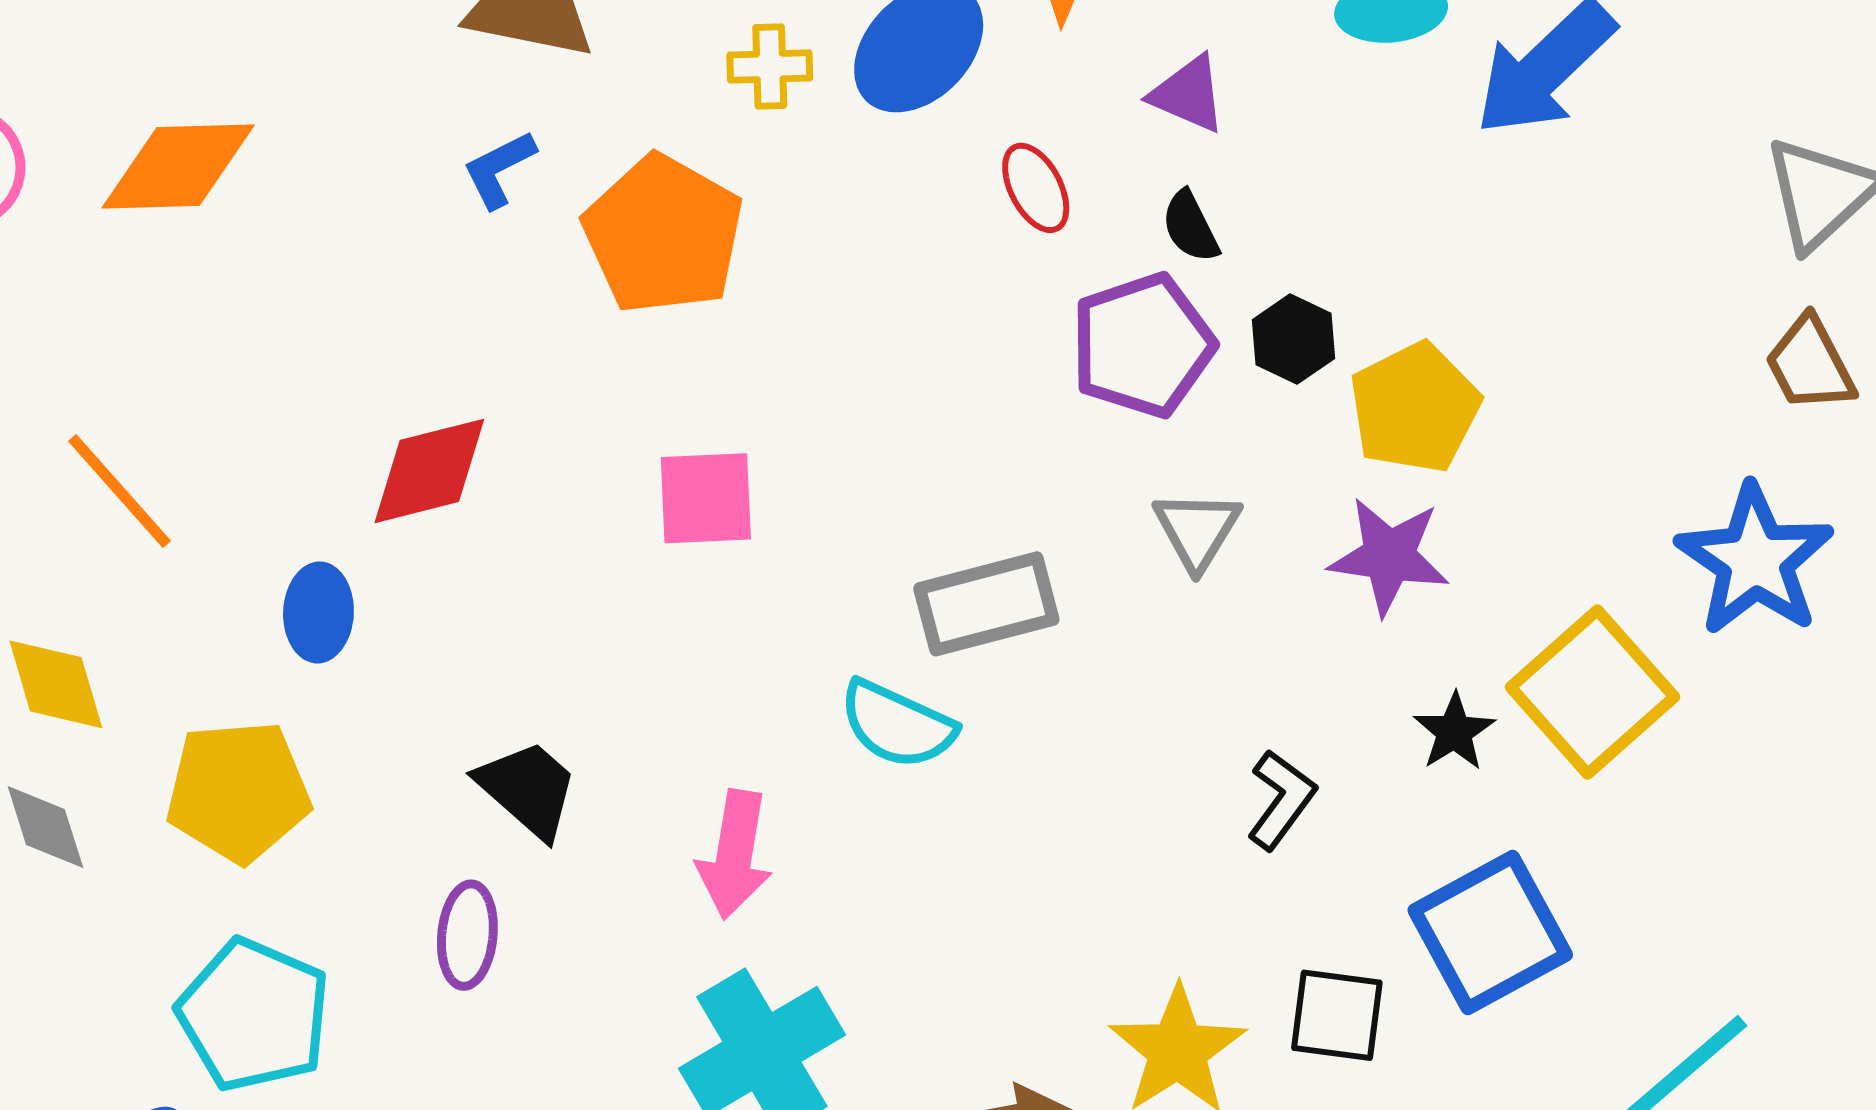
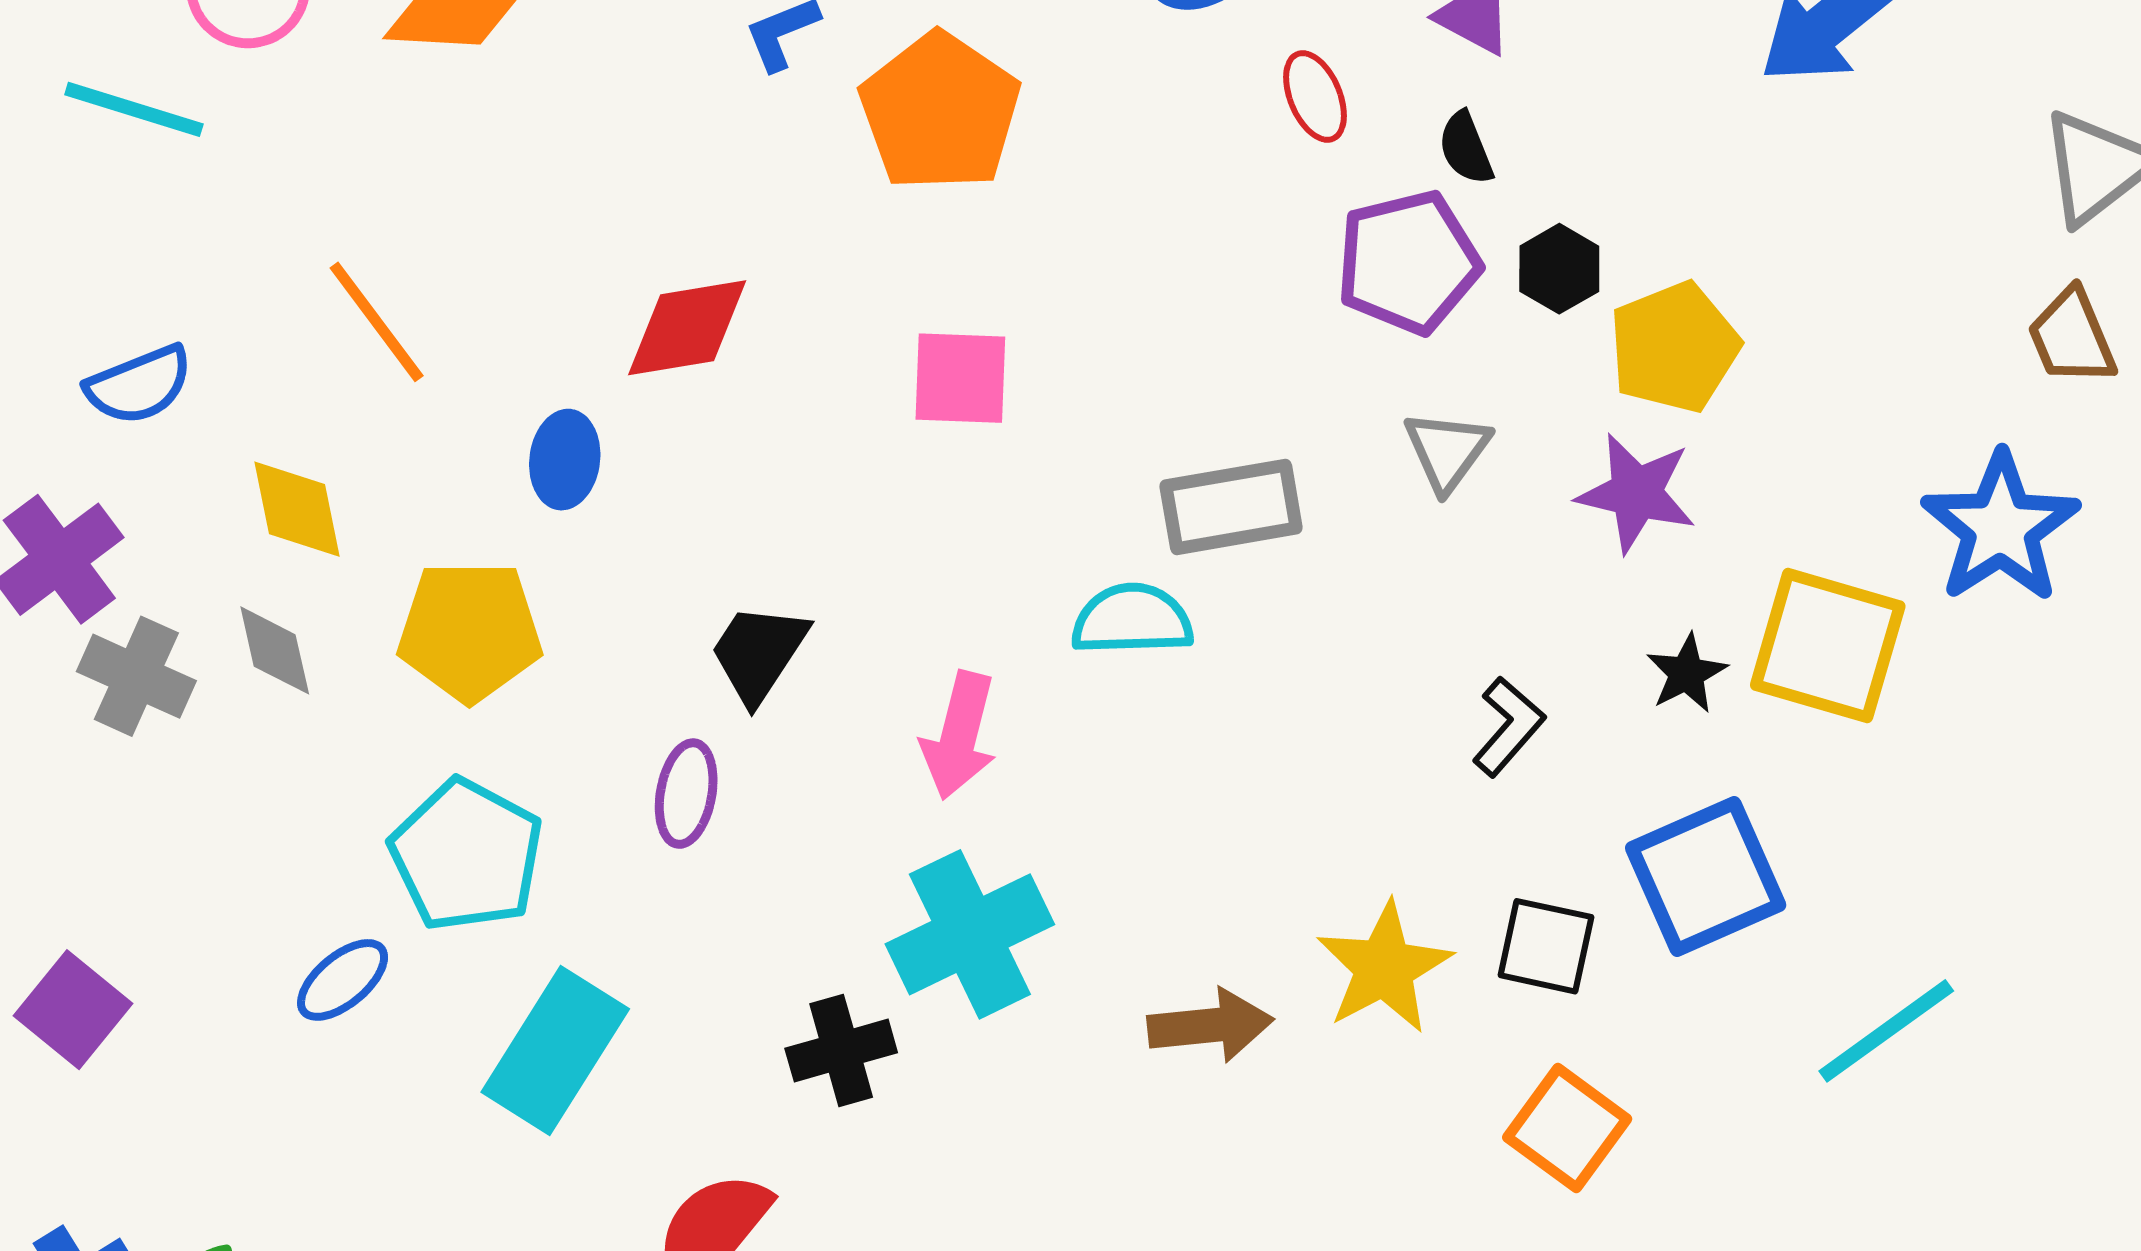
yellow square: (1593, 692) -> (1828, 646), turned -37
cyan semicircle: (897, 725) -> (1132, 620), turned 149
black trapezoid: (528, 789) -> (759, 653), turned -103

